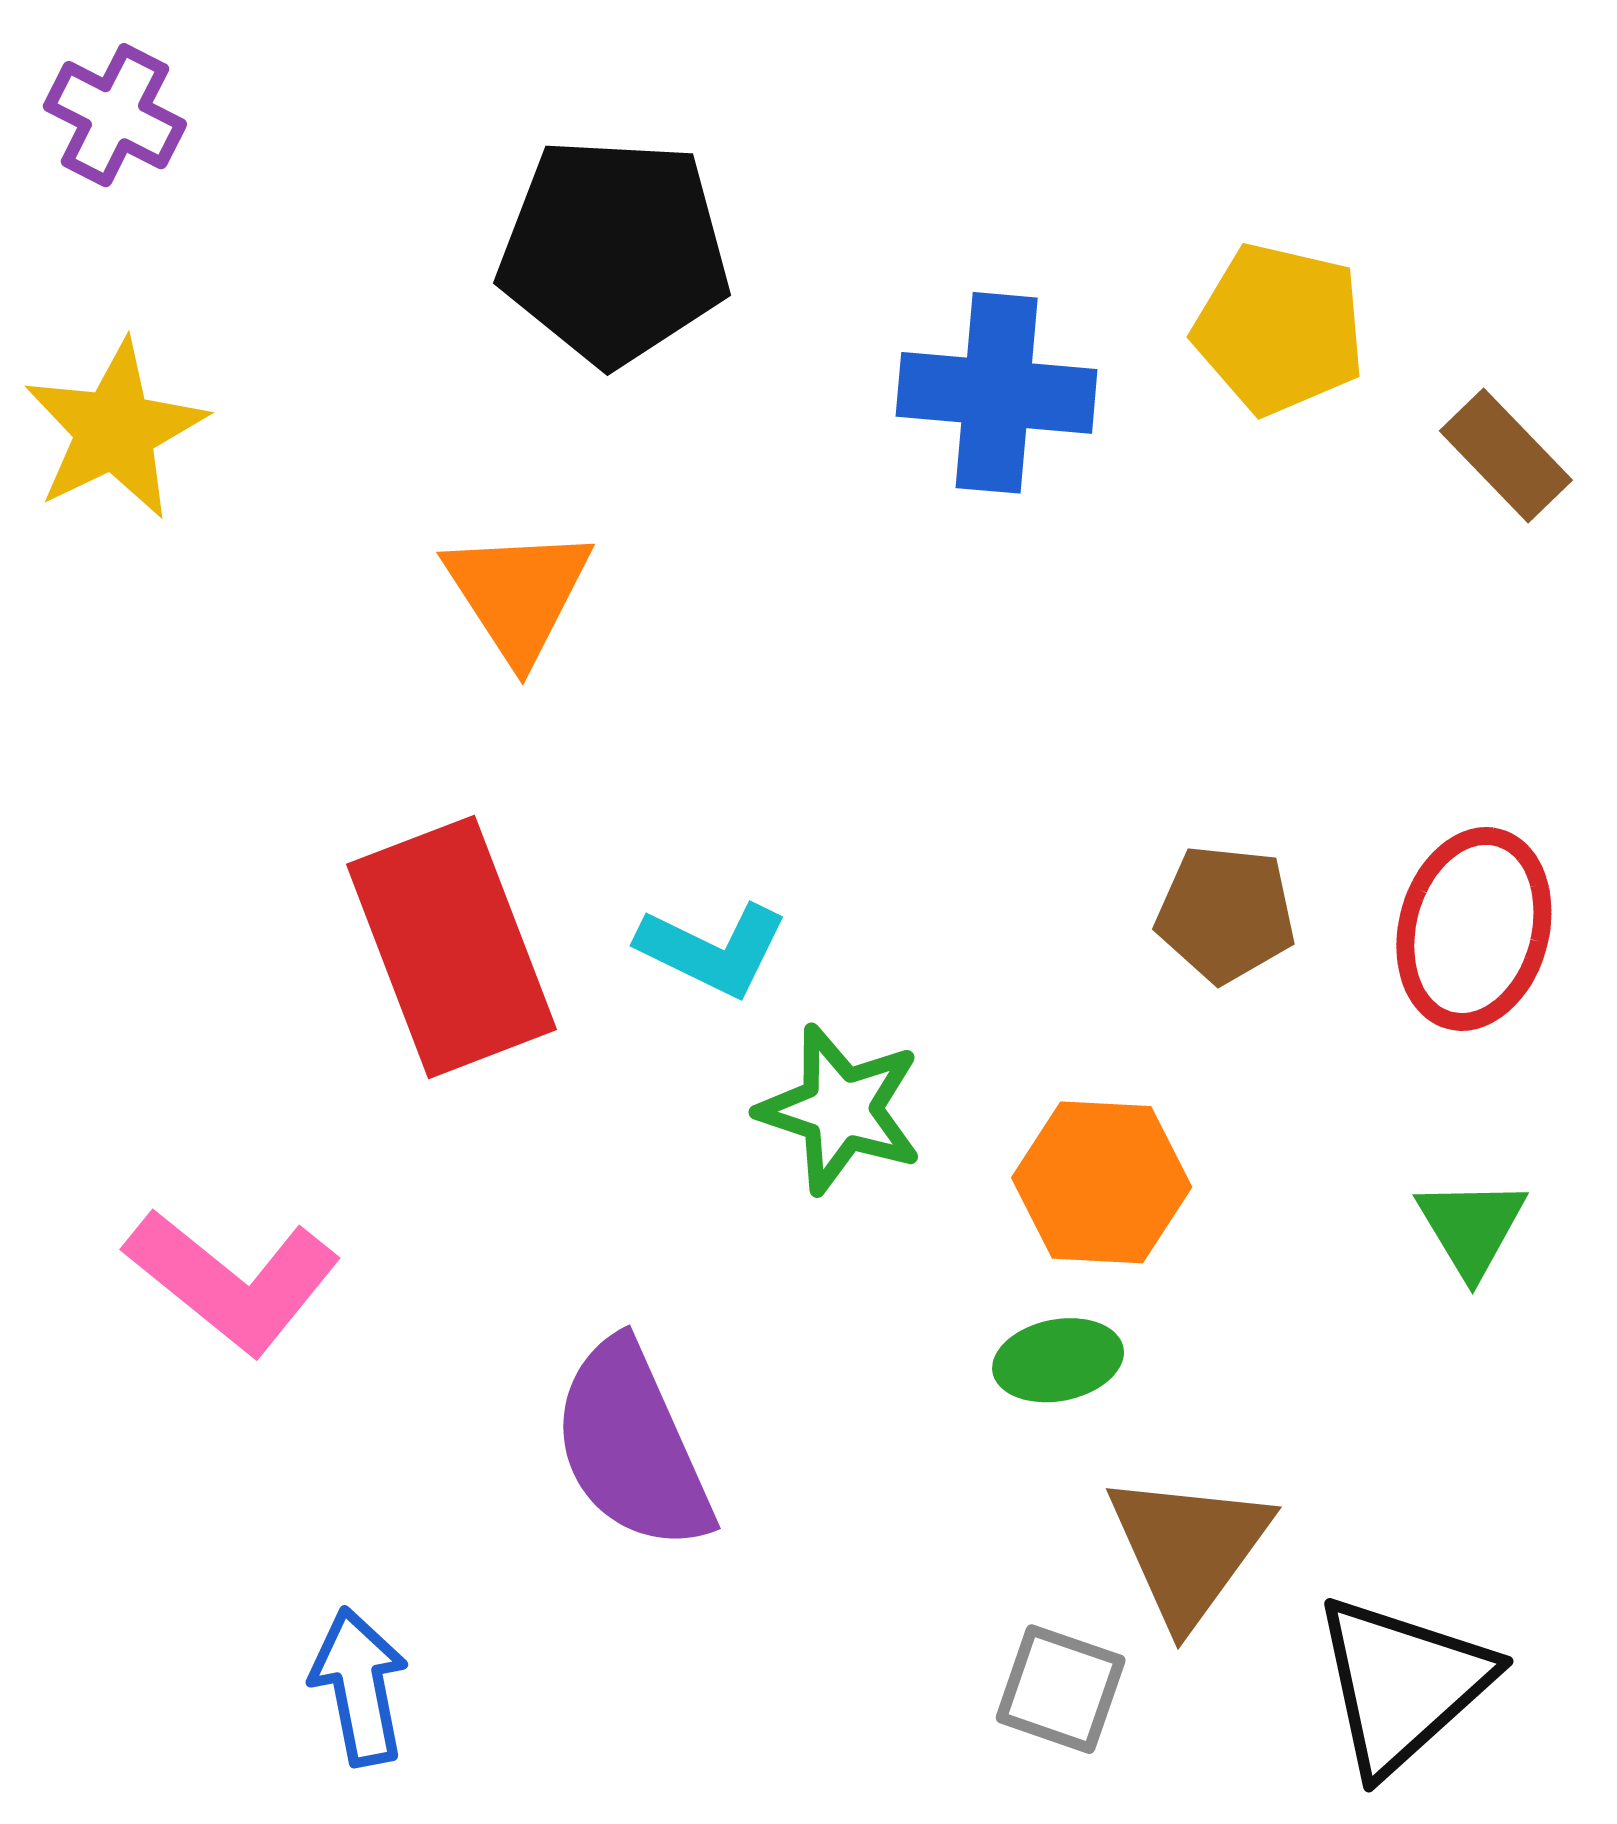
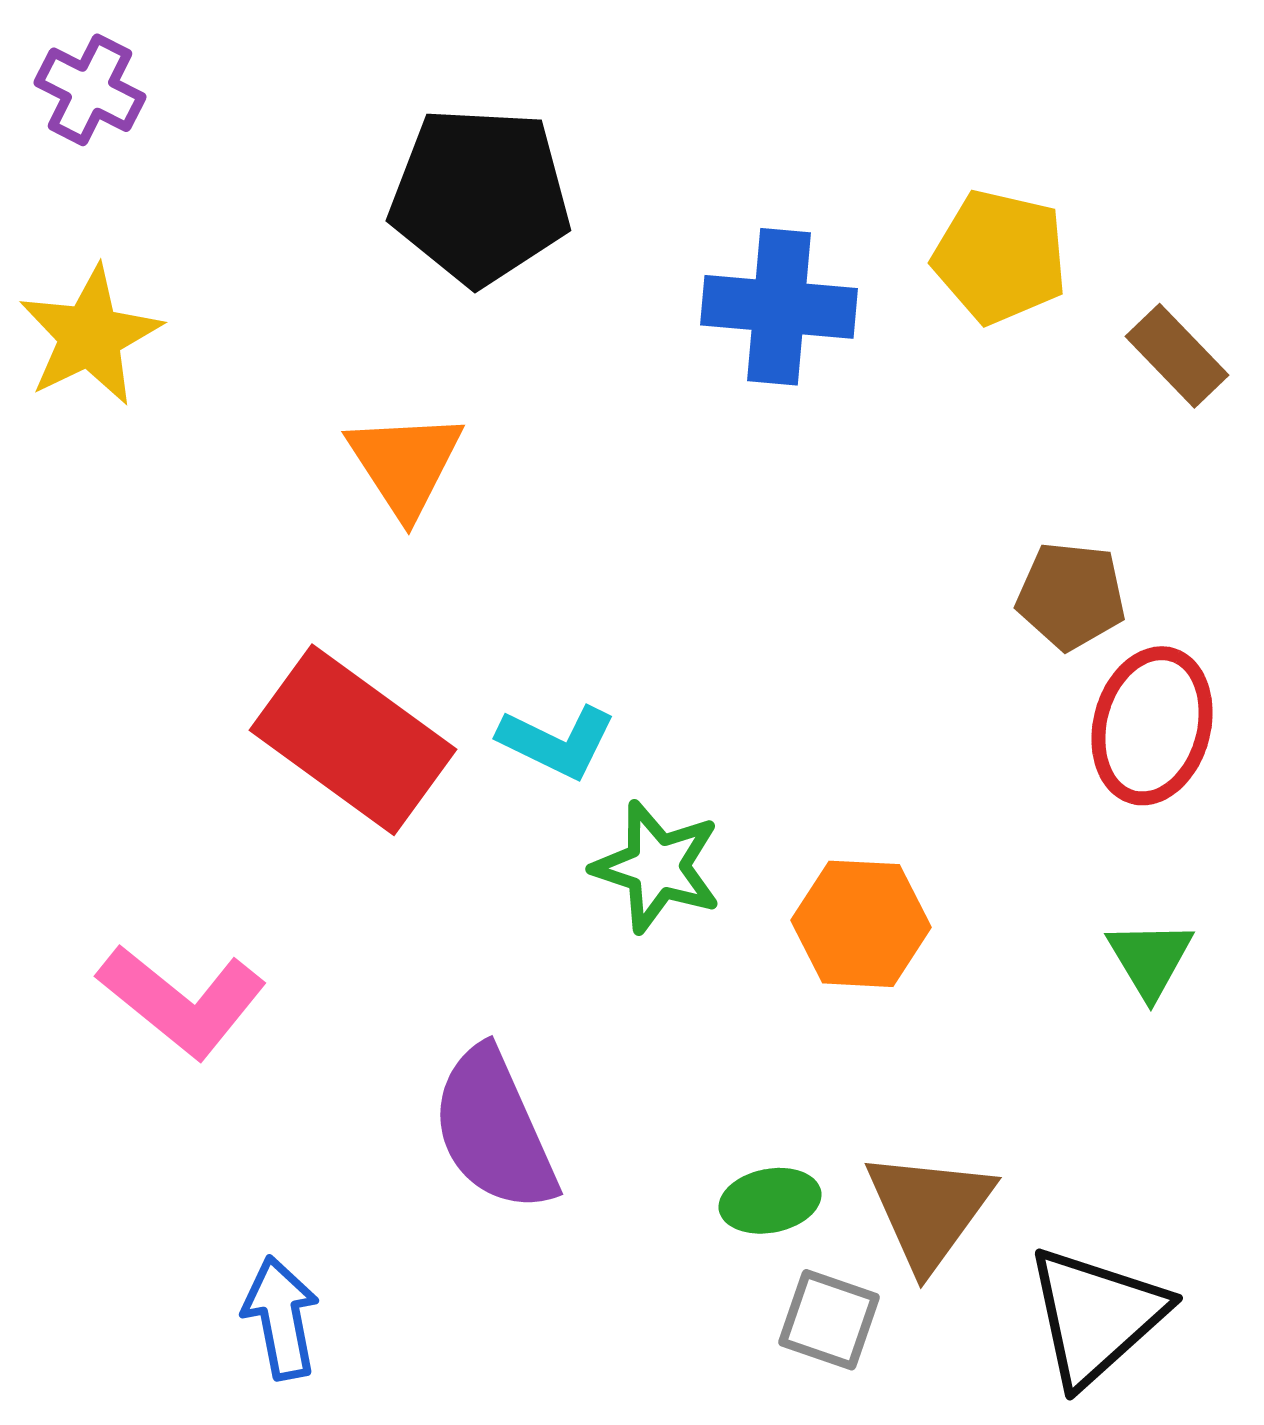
brown pentagon: (1226, 914) -> (1071, 596), moved
red rectangle: (451, 947) -> (353, 740), turned -33
green ellipse: (1058, 1360) -> (770, 1201), moved

